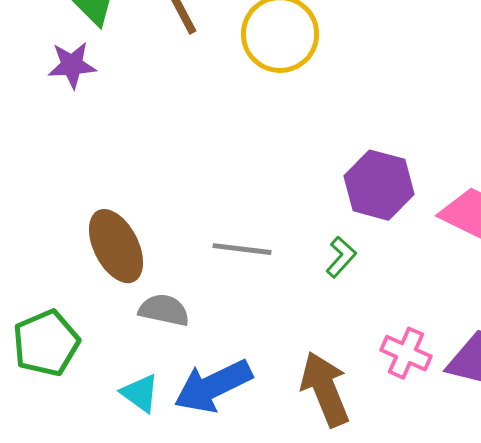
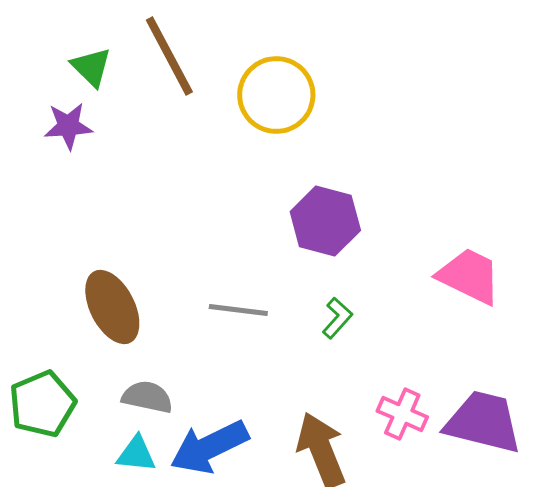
purple hexagon: (379, 185) -> (325, 221), moved
gray semicircle: (164, 310) -> (147, 397), moved
cyan triangle: (140, 393) -> (136, 454), turned -30

